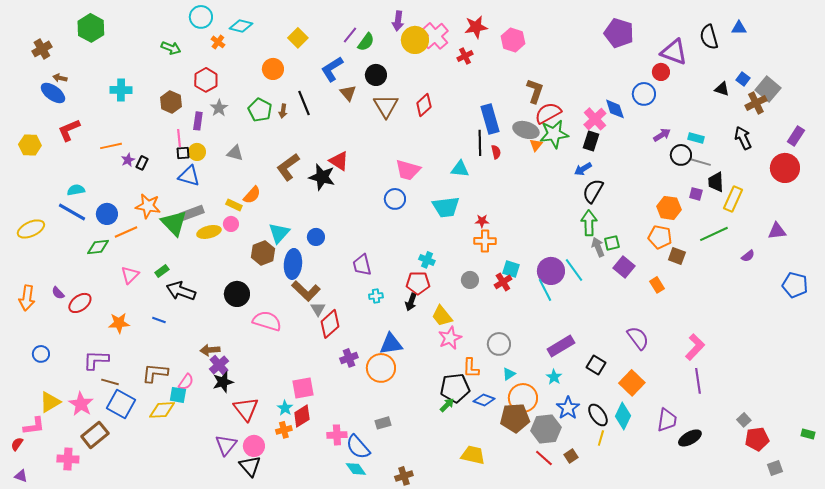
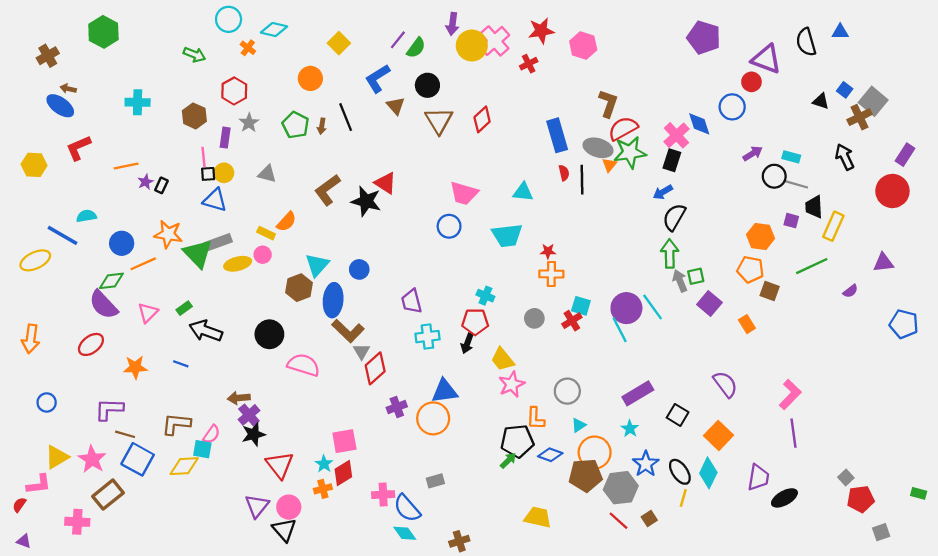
black line: (480, 143) -> (582, 180), moved
blue line: (72, 212) -> (63, 235), moved
purple semicircle: (58, 293) -> (103, 305), moved, size x2.0
cyan cross: (376, 296) -> (427, 337), size x1.5

